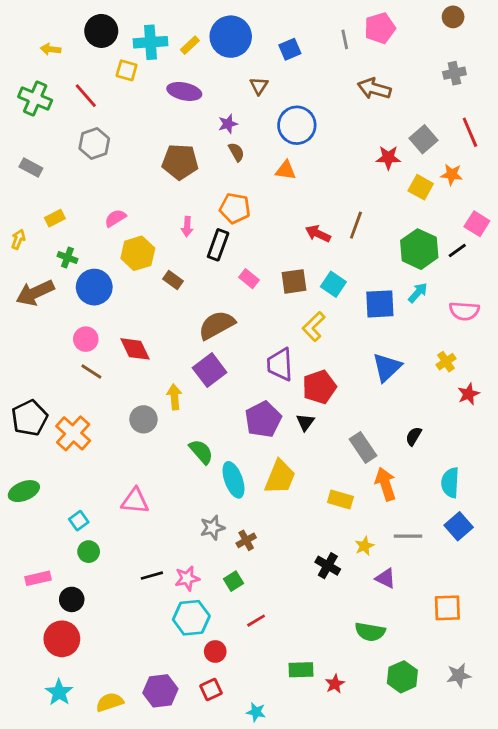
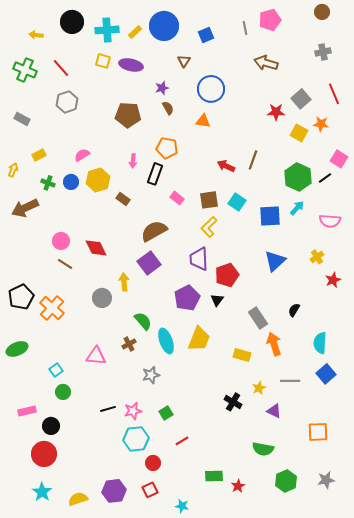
yellow square: (127, 70) -> (103, 61), moved
blue circle: (94, 287) -> (71, 182), moved, size x0.6
yellow L-shape: (314, 326) -> (209, 227), moved
brown cross: (246, 540) -> (129, 344), moved

